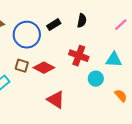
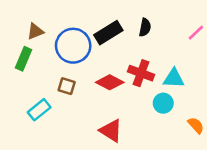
black rectangle: (54, 25) -> (108, 33), size x1.5
cyan triangle: (114, 60) -> (174, 78), moved
red diamond: (44, 68) -> (110, 82), moved

